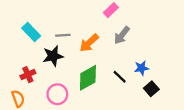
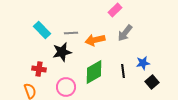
orange arrow: (89, 43) -> (95, 40), turned 30
red cross: (28, 75) -> (39, 69), turned 32
black line: (120, 77) -> (123, 71), turned 40

